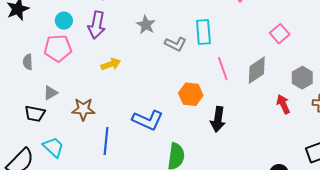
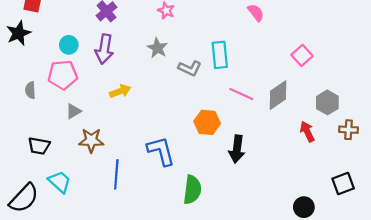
pink line: (223, 69) -> (241, 94), turned -45
gray triangle: (50, 93) -> (74, 111), moved
blue L-shape: (148, 120) -> (161, 151), turned -128

